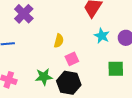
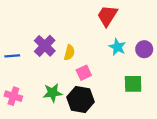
purple cross: (24, 14) -> (45, 46), moved

